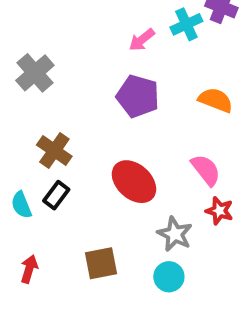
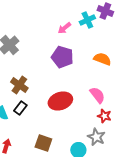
red ellipse: (134, 182) -> (60, 101), turned -60
gray star: (175, 234) -> (96, 137), moved
brown square: (101, 263) -> (43, 143), turned 30

